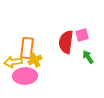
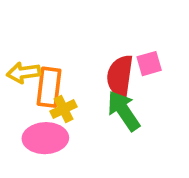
green arrow: (88, 57) -> (124, 111), moved, size x1.6
yellow arrow: (13, 62) -> (24, 73), moved

